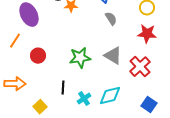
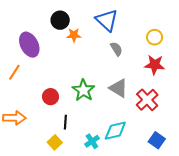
red circle: (38, 56) -> (51, 97), moved
green star: (80, 58) -> (83, 90), turned -30
cyan cross: (84, 99) -> (92, 141), moved
yellow square: (40, 107) -> (55, 142), moved

